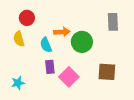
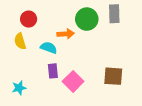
gray rectangle: (113, 22) -> (114, 14), moved
green circle: (82, 42) -> (87, 19), moved
cyan semicircle: (46, 45) -> (49, 48), turned 133

